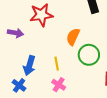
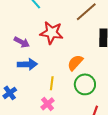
blue arrow: (29, 66) -> (27, 64), moved, turned -126

